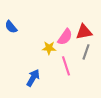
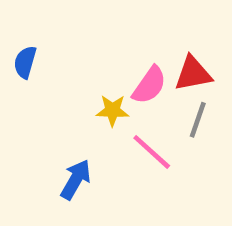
blue semicircle: (11, 27) -> (25, 62), turned 56
pink line: (66, 66) -> (152, 152), turned -30

